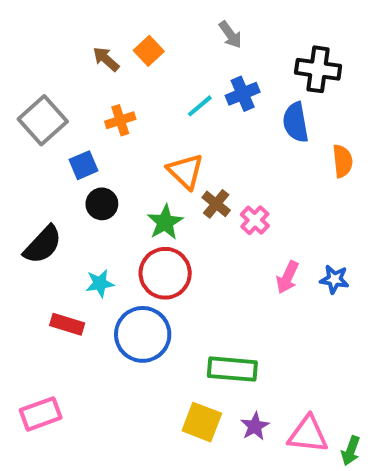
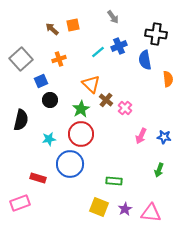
orange square: (149, 51) -> (73, 25), turned 32
black semicircle: (43, 245) -> (21, 120), turned -30
red rectangle: (67, 324) -> (38, 178), moved
green rectangle: (232, 369) -> (114, 181), size x0.7
green arrow: (351, 451) -> (159, 170), moved

